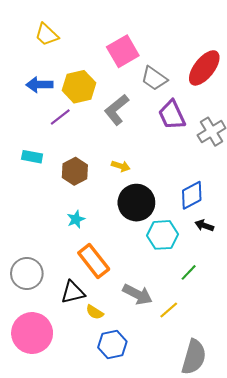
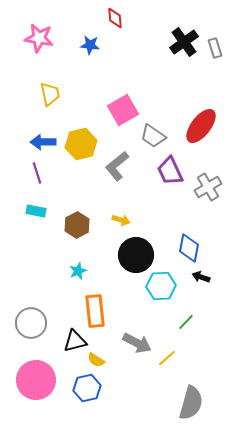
yellow trapezoid: (47, 35) -> (50, 94), turned -145
purple line: (60, 117) -> (37, 173), moved, turned -70
blue diamond: (192, 195) -> (189, 248), turned -52
orange rectangle: (94, 261) -> (95, 311), turned 32
blue hexagon: (112, 344) -> (87, 388), moved

